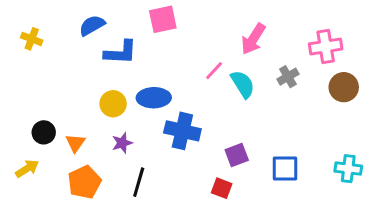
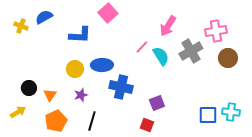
pink square: (163, 19) -> (108, 13), turned -30
blue semicircle: (92, 25) -> (44, 17), moved
gray cross: (288, 77) -> (191, 51), size x1.6
blue square: (285, 169) -> (208, 115), moved

